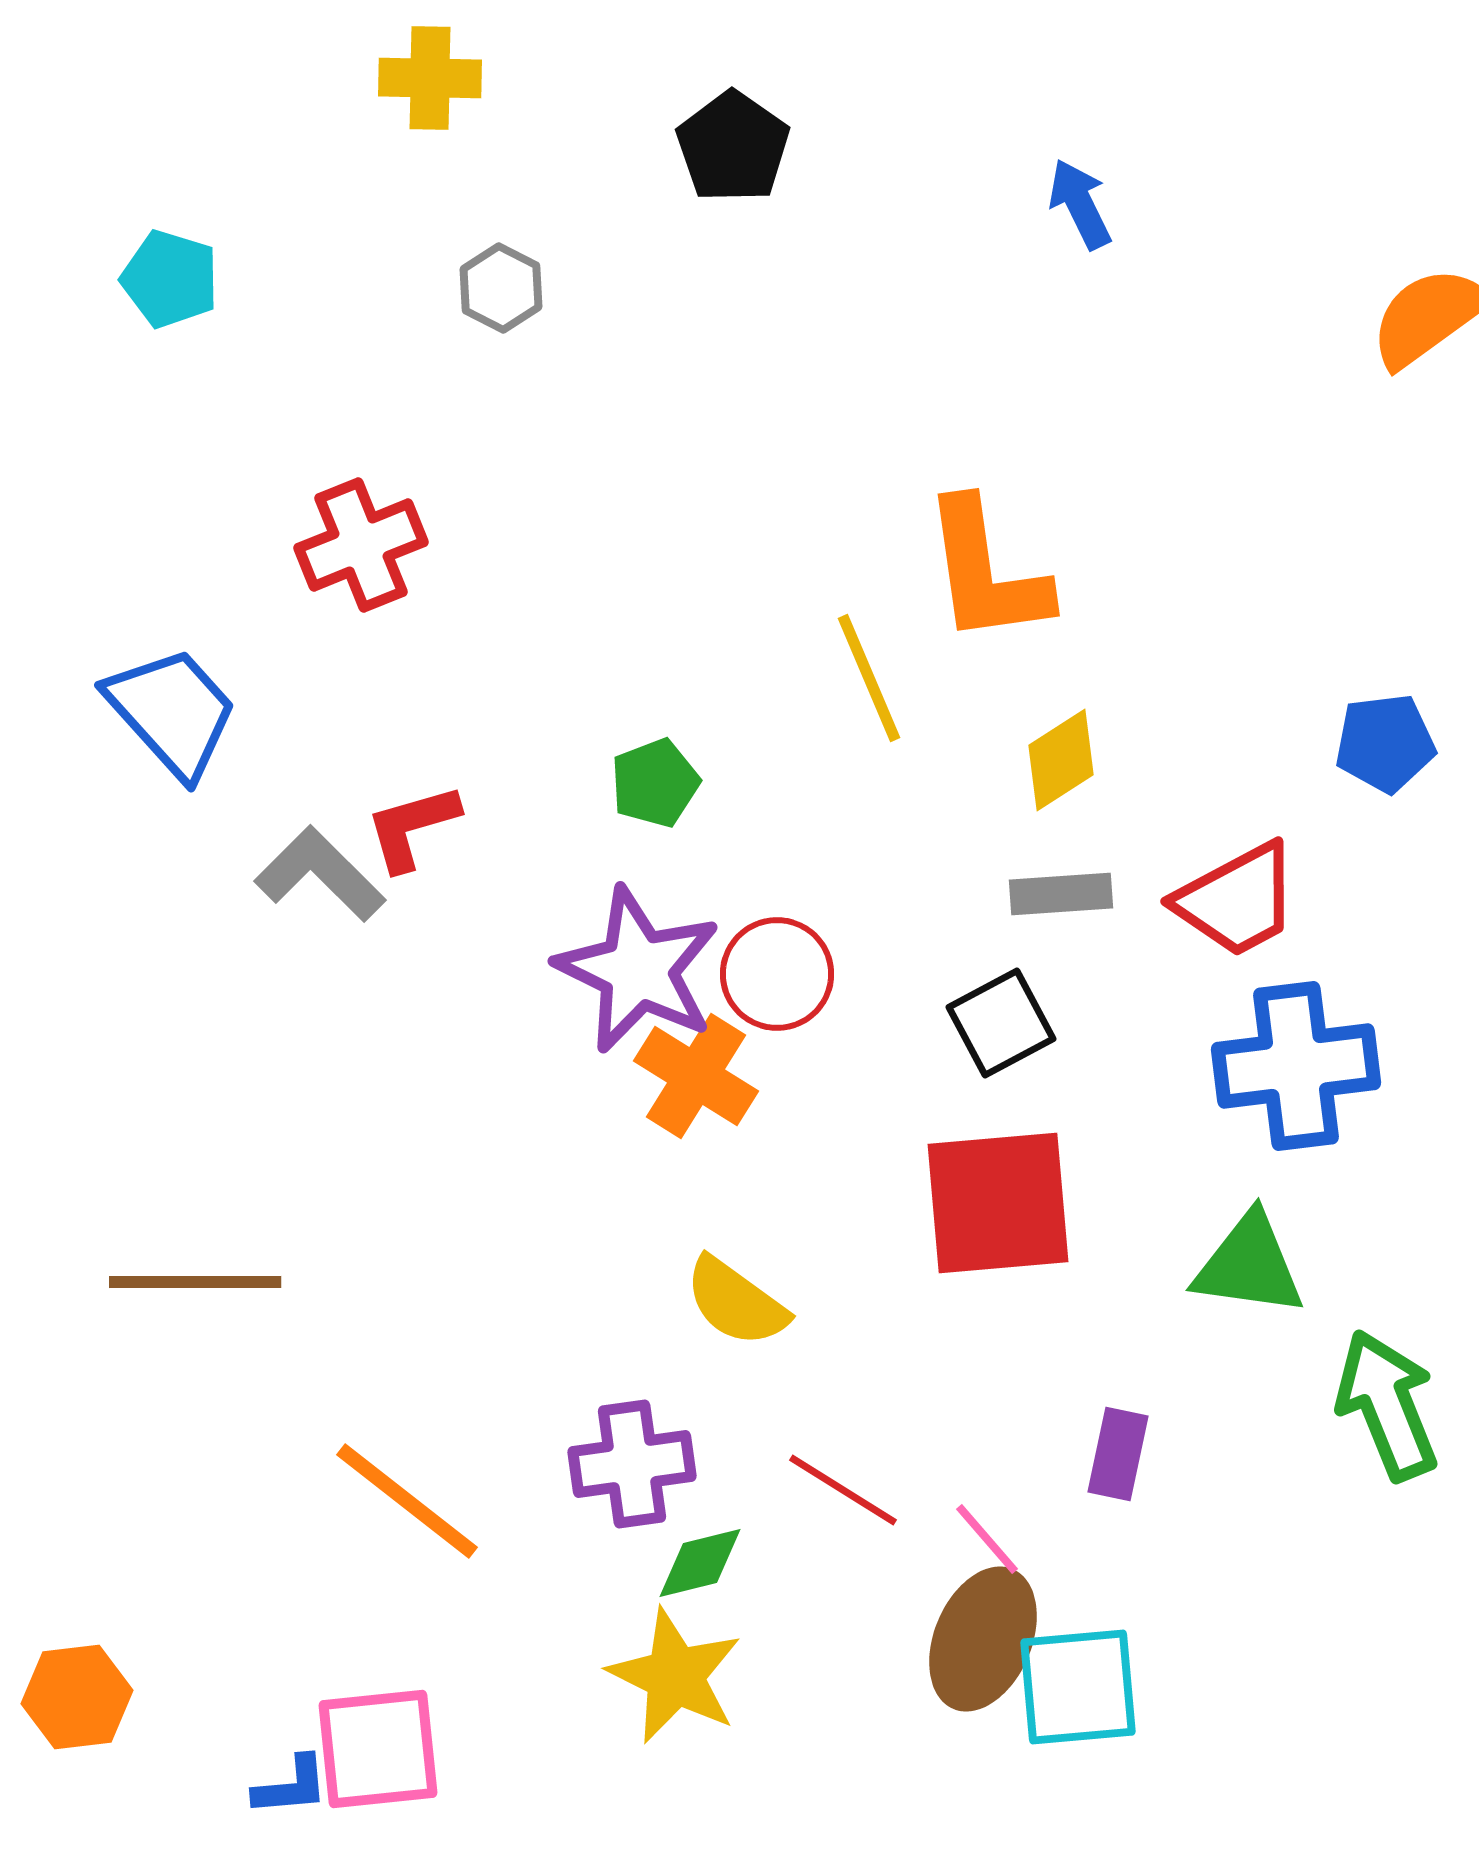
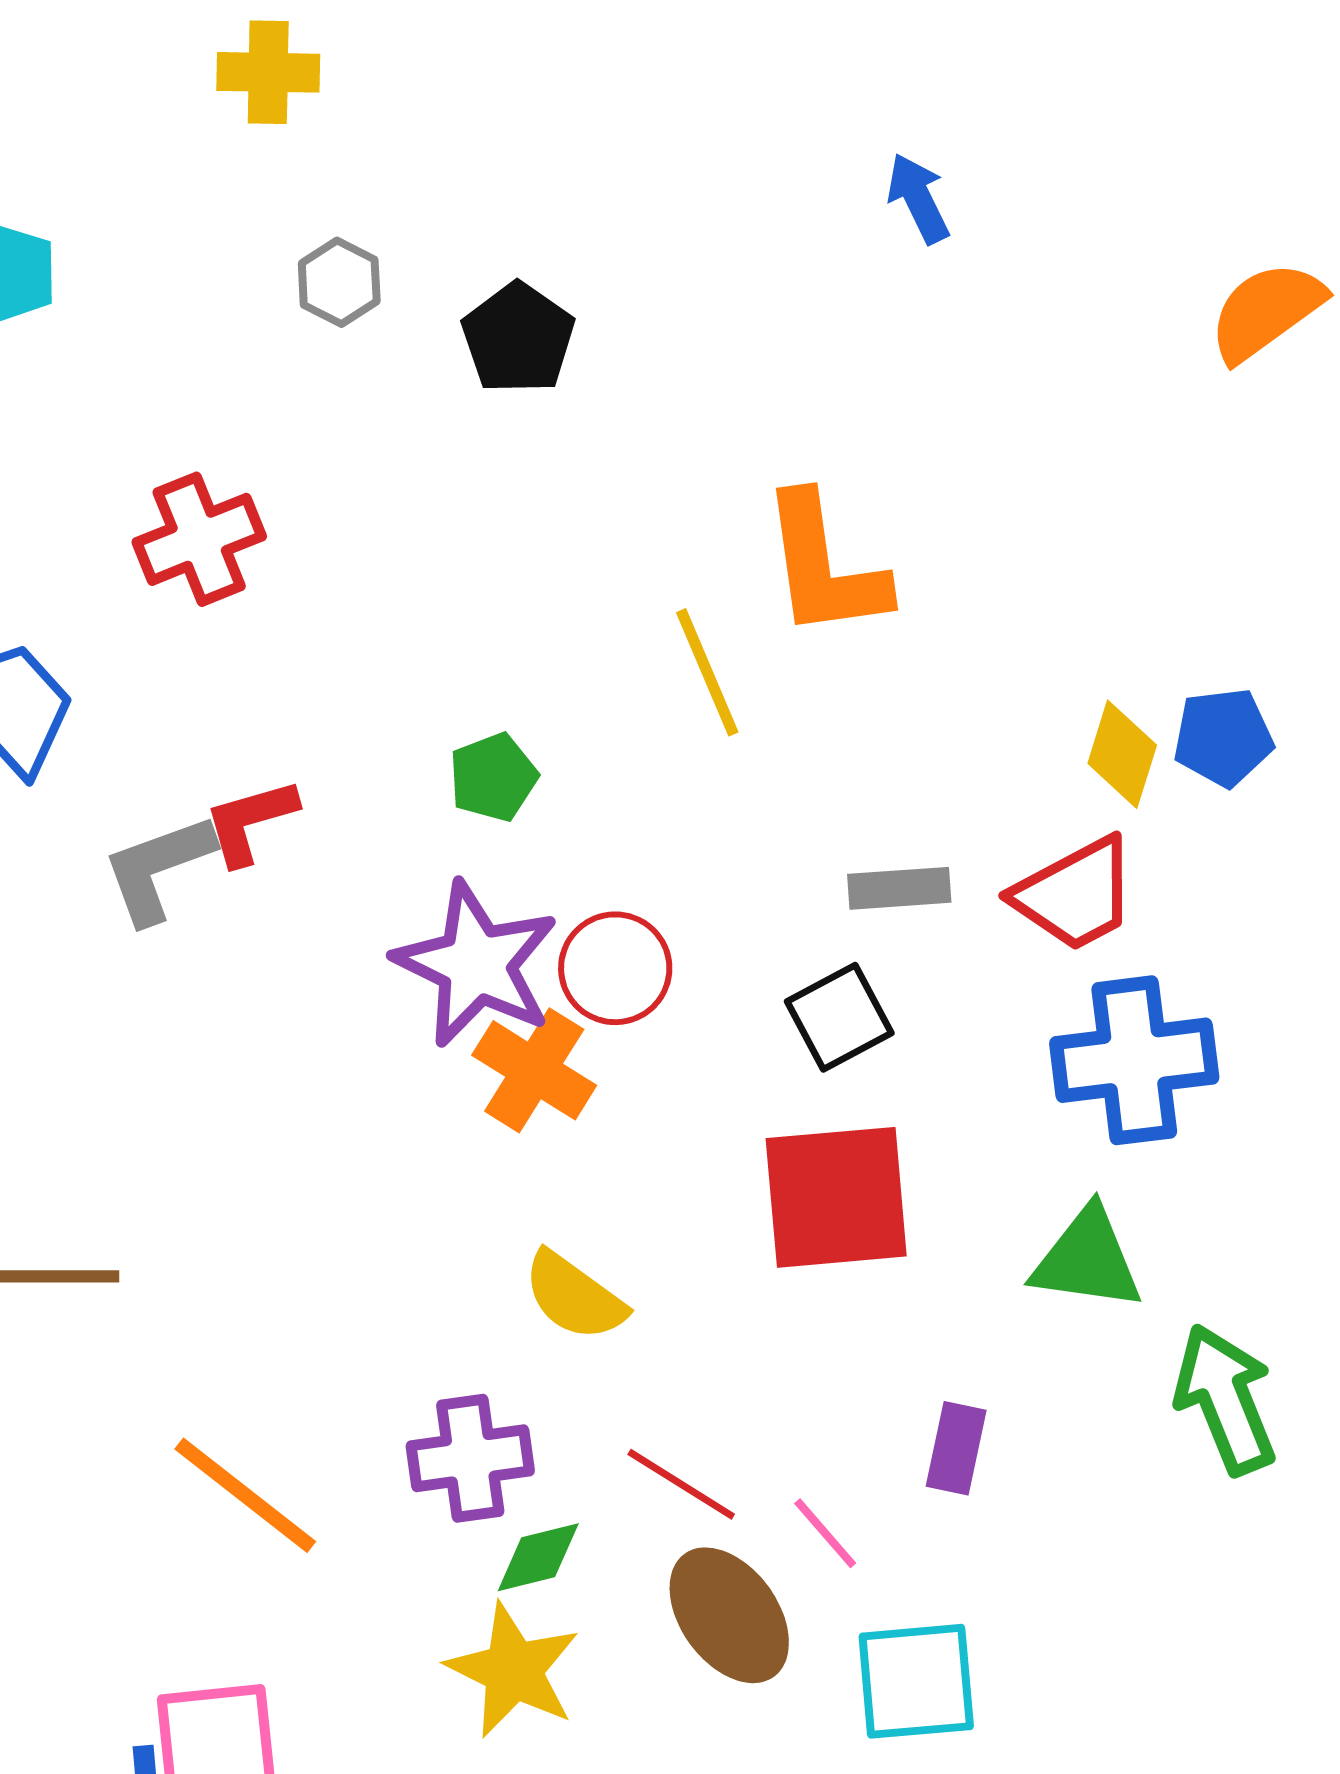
black pentagon: (733, 147) -> (518, 338), moved
yellow diamond: (1061, 760) -> (1122, 754), moved, turned -40
gray L-shape: (320, 874) -> (158, 868), turned -65
brown ellipse: (983, 1639) -> (729, 1615), moved, turned -59

